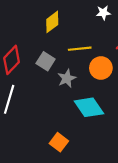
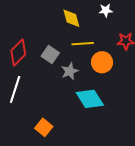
yellow diamond: (52, 22) -> (71, 18), moved, turned -70
orange square: (59, 142) -> (44, 127), moved

